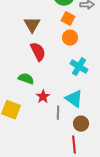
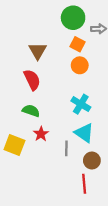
red semicircle: (38, 52) -> (32, 80), moved
cyan cross: (79, 67) -> (81, 104), moved
red star: (43, 97) -> (41, 134), moved

